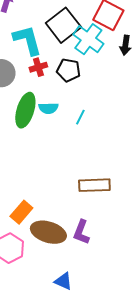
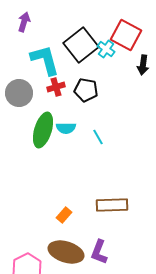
cyan cross: (88, 39) -> (106, 49), moved, size x0.6
cyan line: (80, 117) -> (98, 137), turned -56
orange rectangle: (21, 212) -> (64, 215), moved, size x0.7

